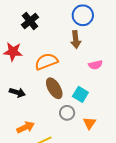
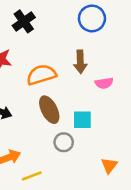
brown arrow: (76, 40) -> (80, 62), moved
cyan square: (80, 94) -> (82, 120), turned -35
orange triangle: (89, 123) -> (109, 166), moved

